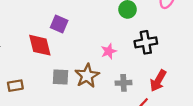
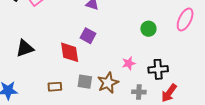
black cross: (146, 42) -> (158, 69), moved
brown rectangle: (15, 86) -> (55, 87), moved

